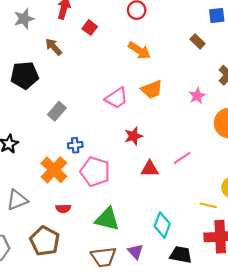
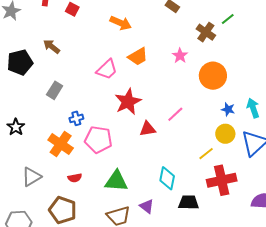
brown arrow: (54, 47) -> (52, 46), moved
red star: (133, 136) -> (128, 102), size x1.5
yellow line: (208, 205) -> (206, 154), turned -42

